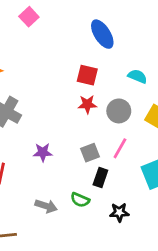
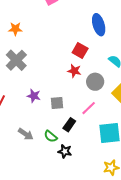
gray square: (90, 153) -> (57, 103), moved
black star: (119, 212) -> (65, 151), moved

